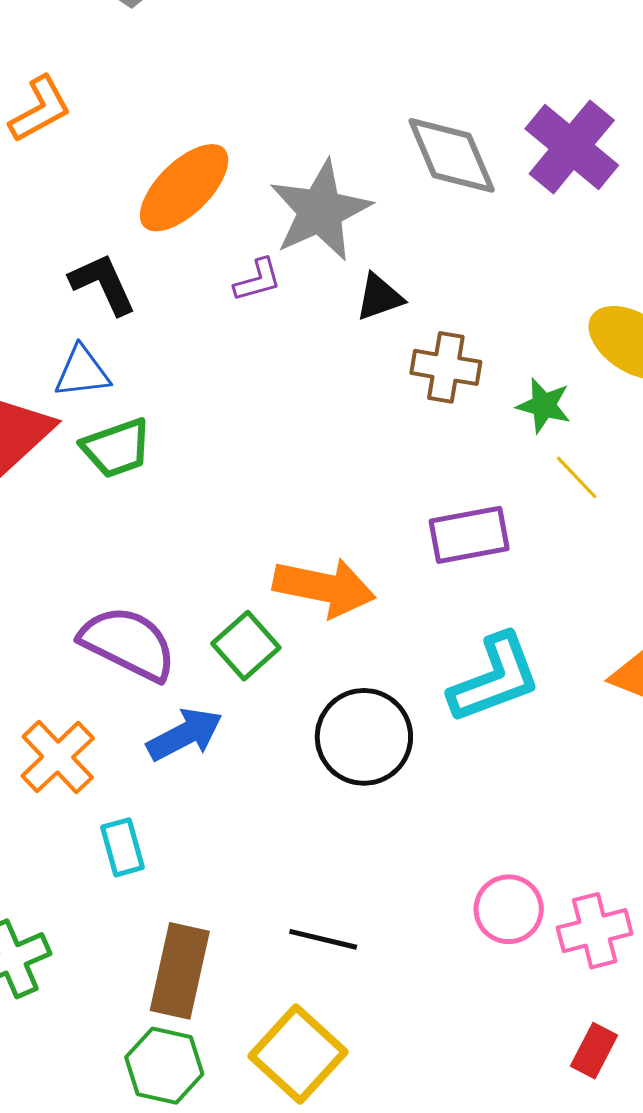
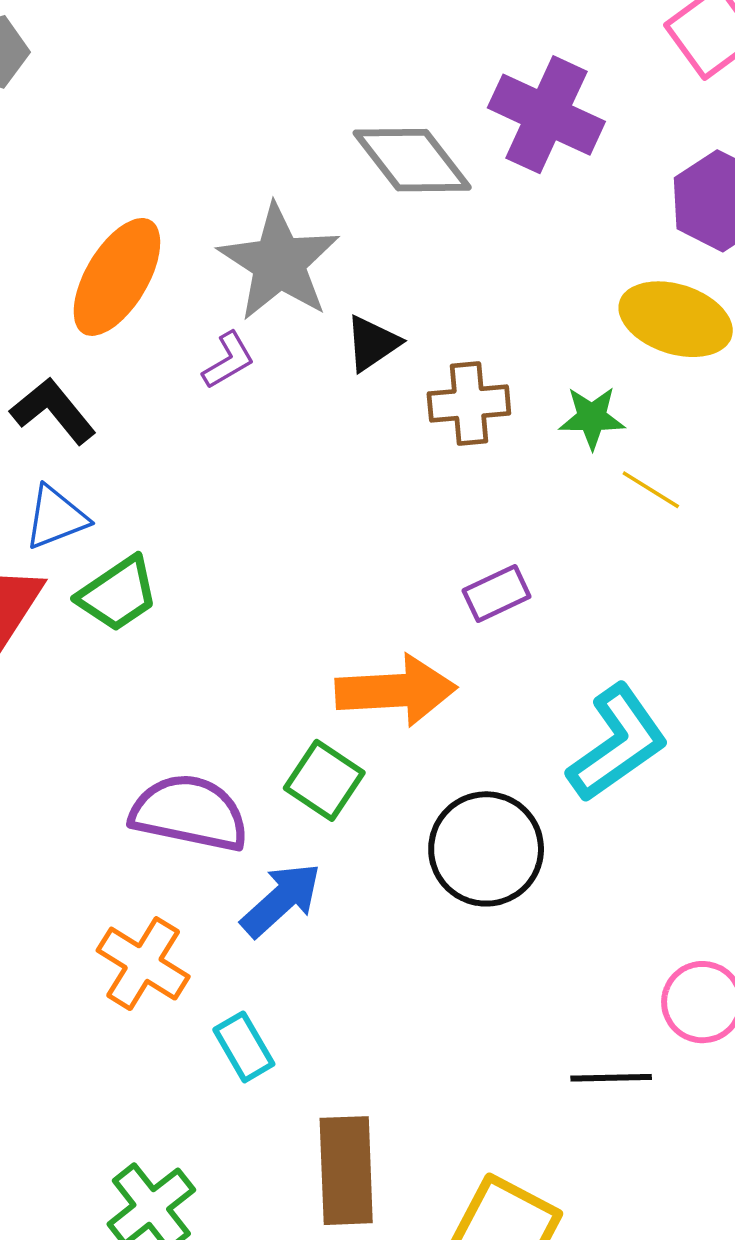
purple rectangle: (469, 535) -> (497, 594), moved, size x0.7
black line: (323, 939) -> (611, 1078), moved

